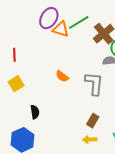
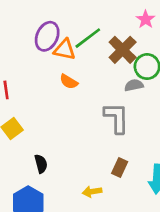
orange semicircle: (62, 76) -> (69, 82), moved
yellow arrow: (90, 140) -> (92, 192), moved

